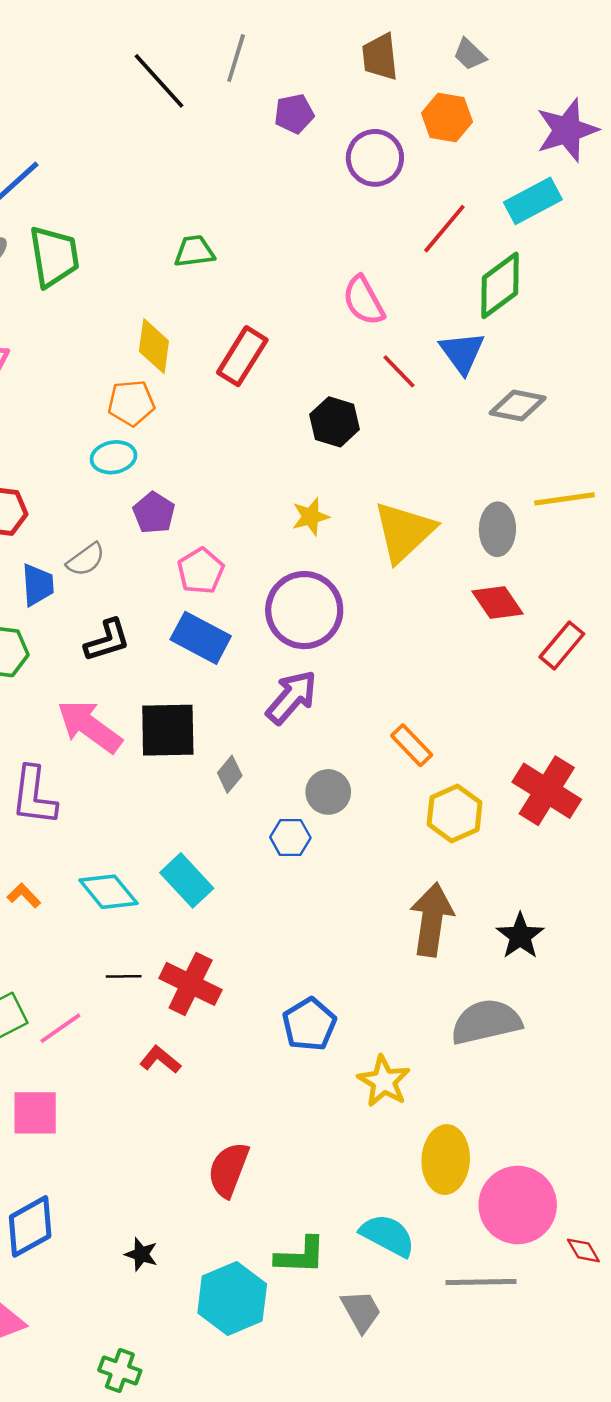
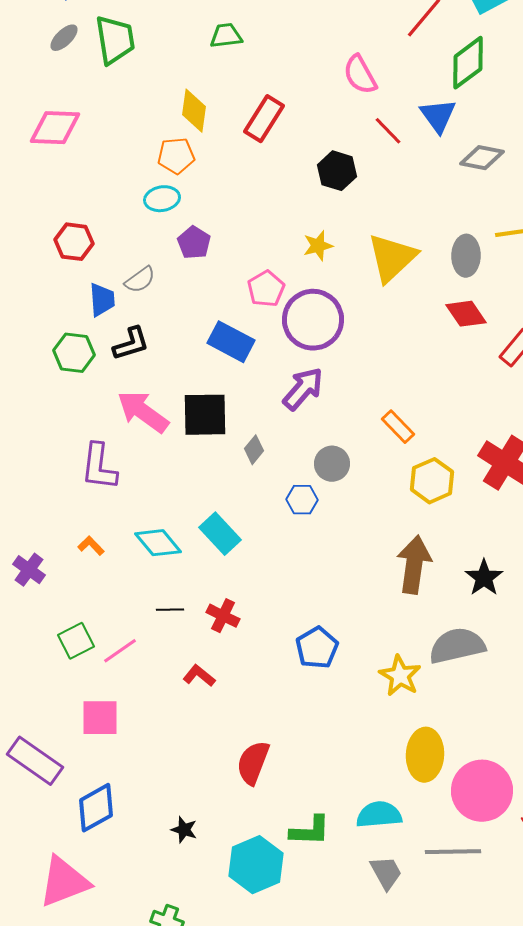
pink pentagon: (201, 571) -> (266, 289), moved
black L-shape: (107, 640) -> (131, 344), moved
red cross: (191, 984) -> (223, 616), size x0.7
yellow star: (384, 1081) -> (400, 676), moved
cyan semicircle: (388, 1235) -> (379, 815), turned -33
gray trapezoid: (361, 1311) -> (386, 873), moved

